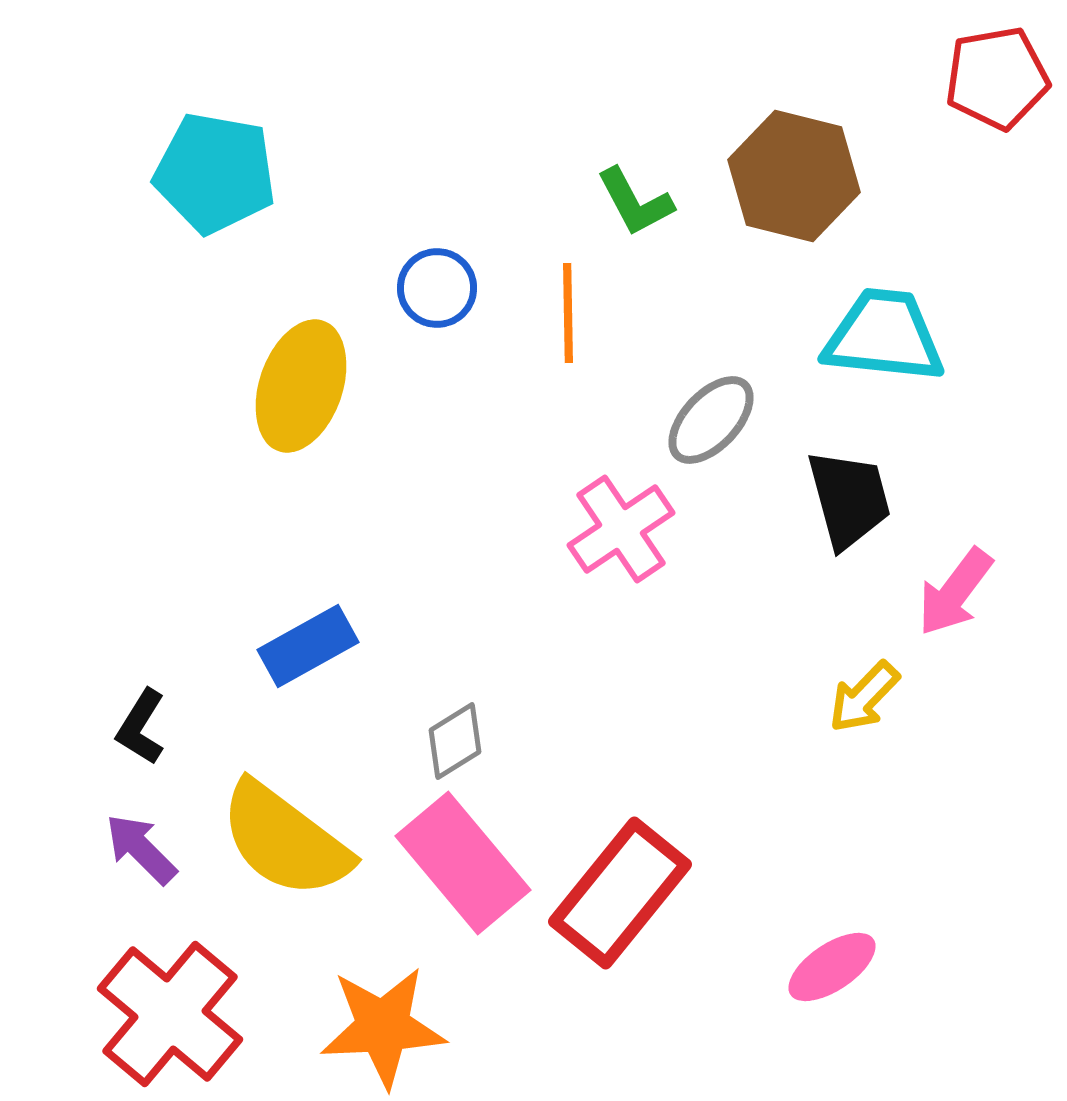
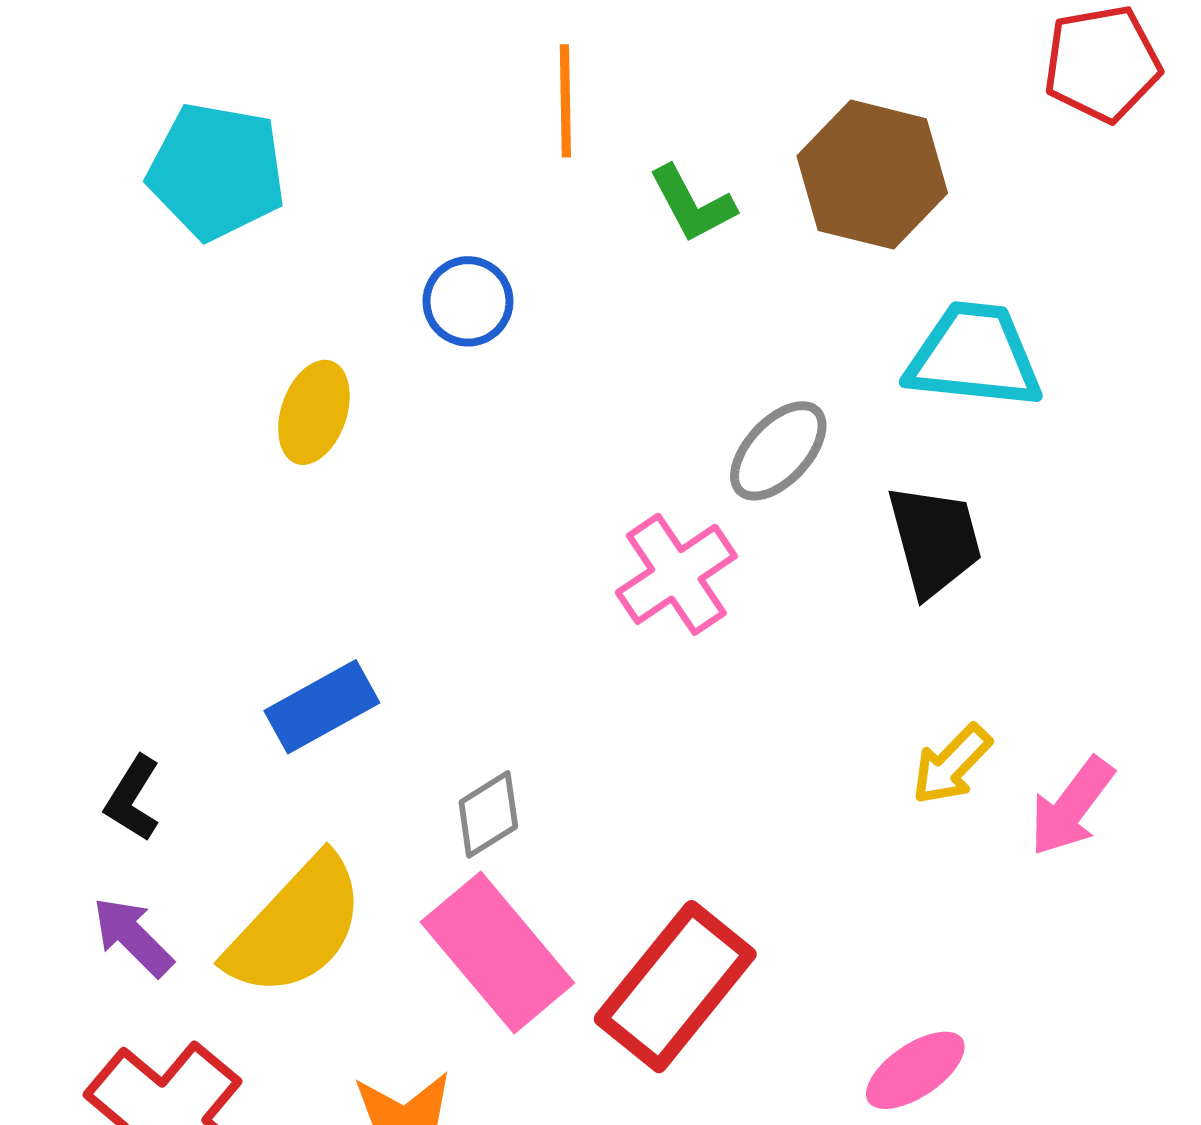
orange line: (568, 313) -> (565, 101), moved
yellow ellipse: (301, 386) -> (314, 412), size x0.7
pink arrow: (955, 592) -> (1072, 806), moved
yellow semicircle: (285, 840) -> (296, 927), turned -84

